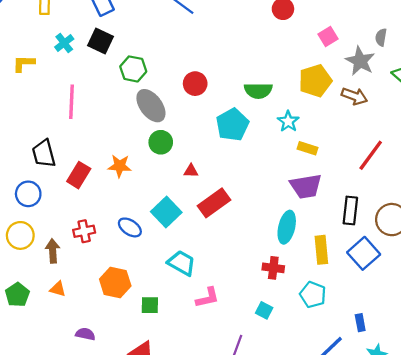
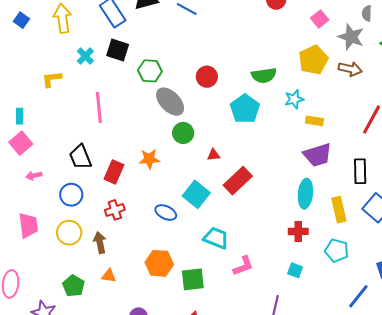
cyan star: (288, 121) -> (294, 99), turned 30
red cross: (84, 231) -> (115, 210), moved
green square: (150, 305) -> (193, 279), size x1.4

